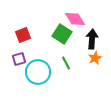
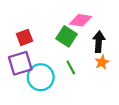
pink diamond: (75, 19) -> (80, 20), turned -50
purple square: (19, 59) -> (20, 63), size x1.6

